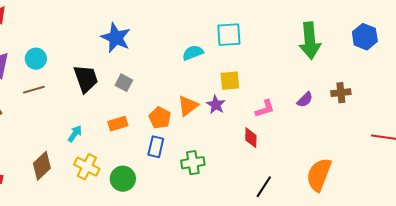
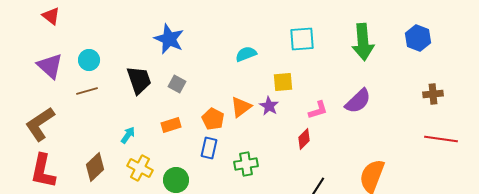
cyan square: (229, 35) -> (302, 39), moved
brown cross: (341, 93) -> (433, 94), moved
purple semicircle: (305, 100) -> (358, 101), size x1.6
red diamond: (251, 138) -> (304, 139), turned 45

